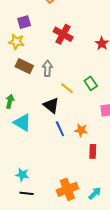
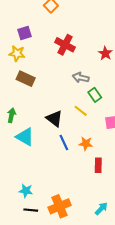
gray arrow: (47, 68) -> (81, 78), moved, turned -77
yellow line: (67, 88) -> (81, 111), moved
orange cross: (67, 189) -> (60, 206), moved

